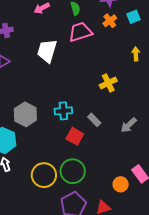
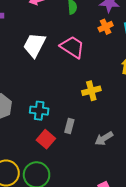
pink trapezoid: (80, 32) -> (72, 47), moved, turned 40
gray rectangle: (94, 120) -> (69, 126), turned 48

